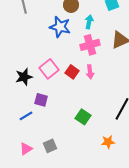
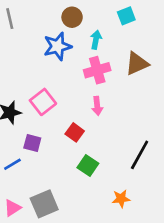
blue star: (60, 27) -> (57, 46), turned -30
red square: (72, 72) -> (75, 132), moved
gray square: (50, 146) -> (44, 204), size x1.5

